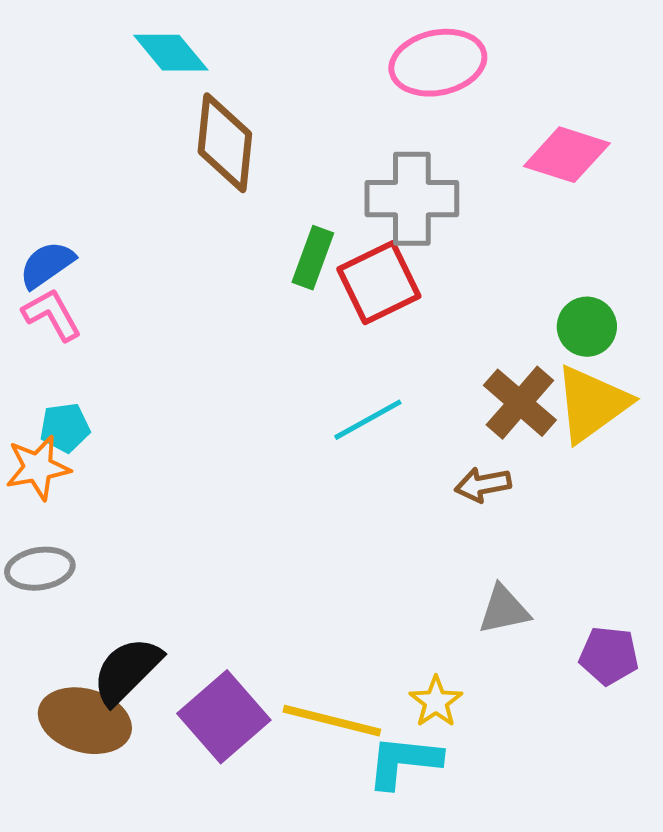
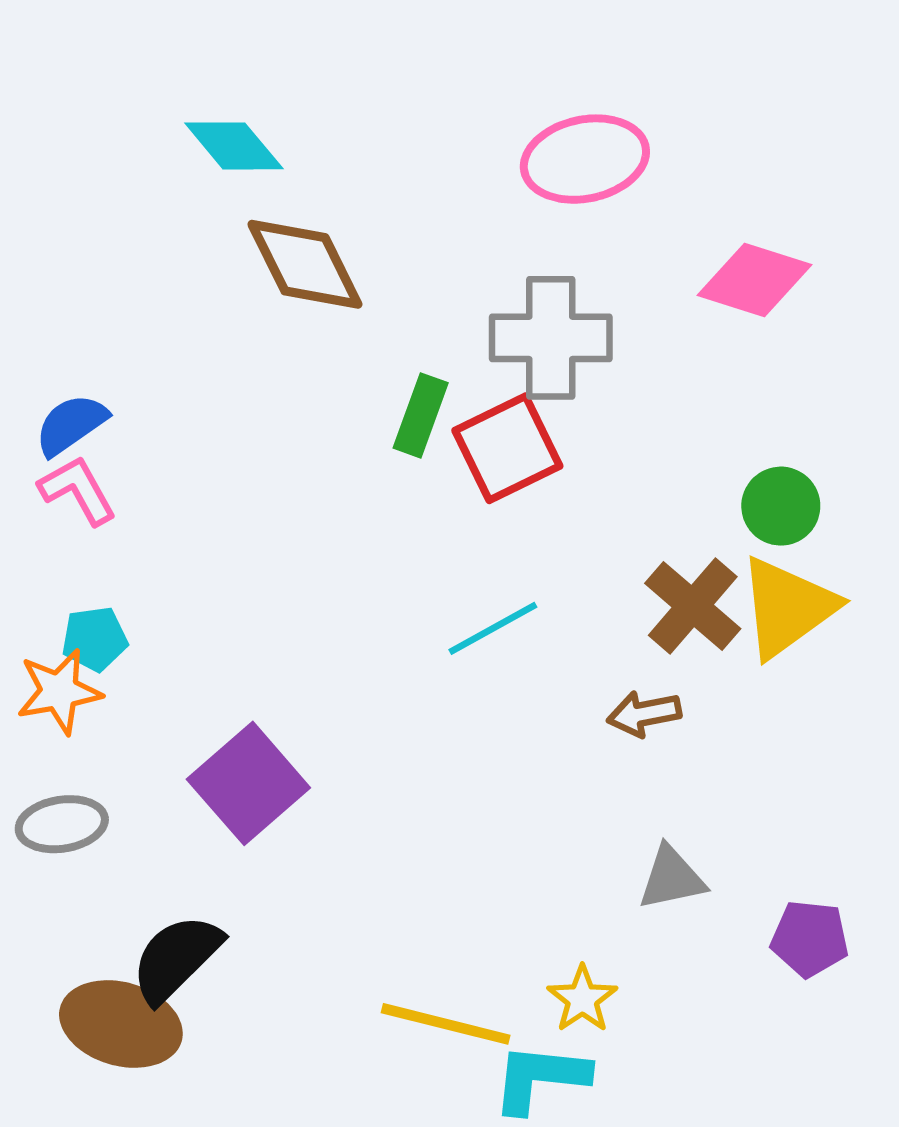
brown diamond: (225, 143) -> (305, 264), turned -32
purple square: (224, 717) -> (248, 783), moved

